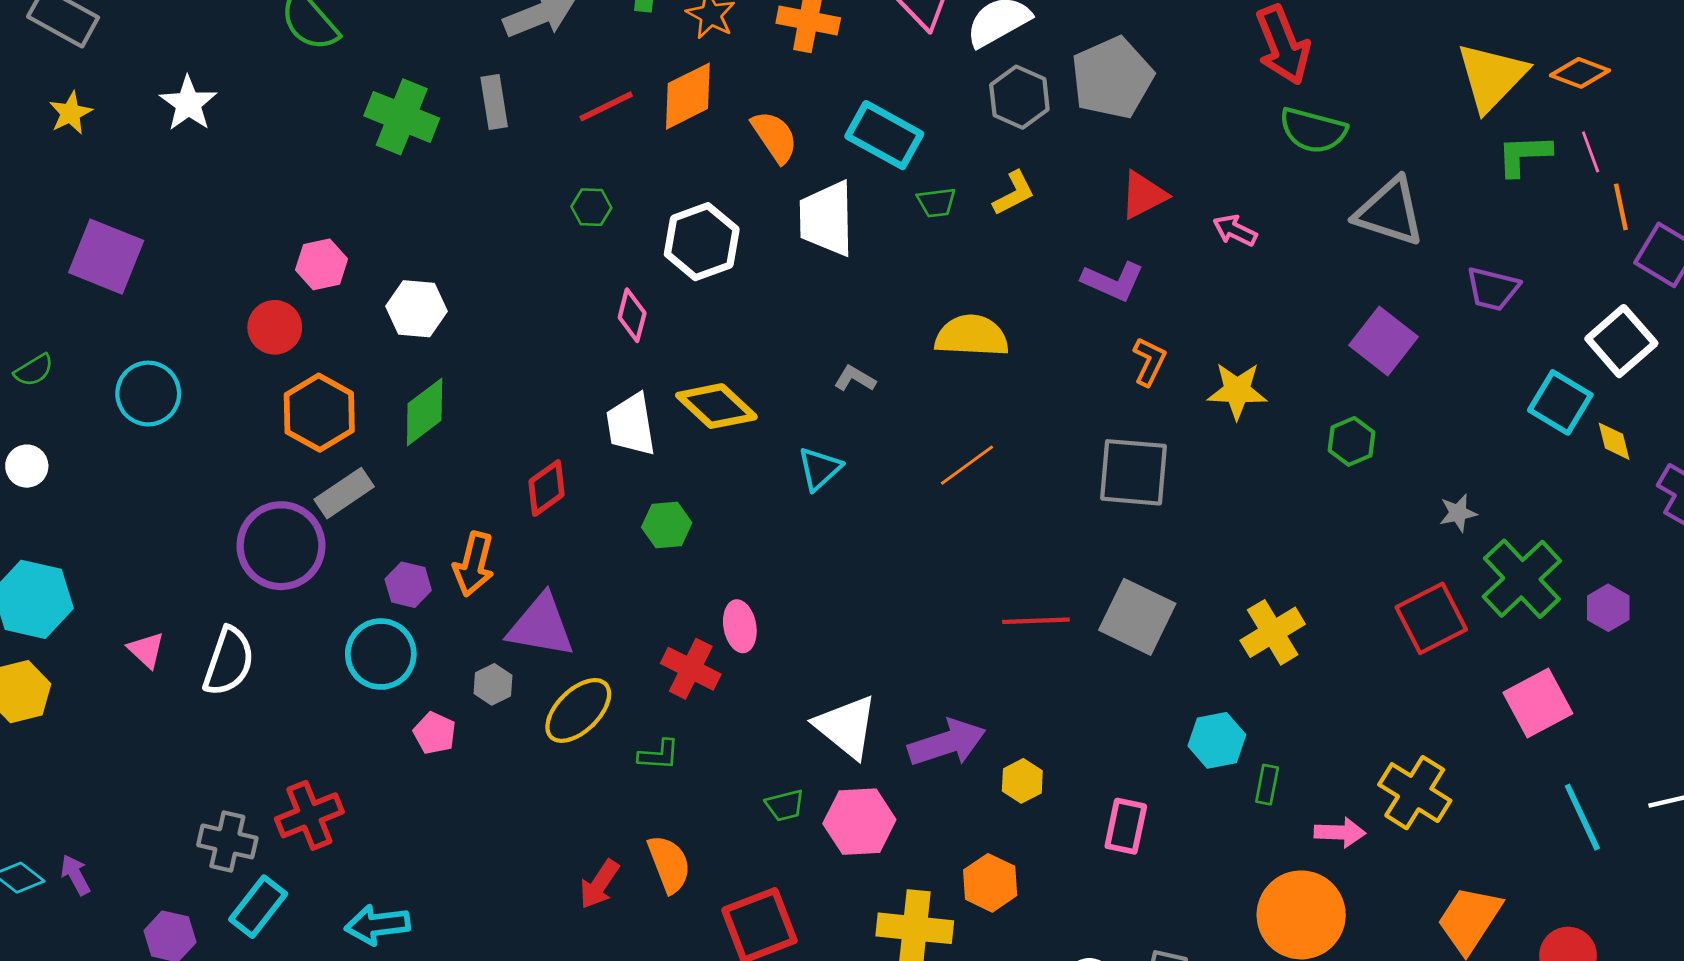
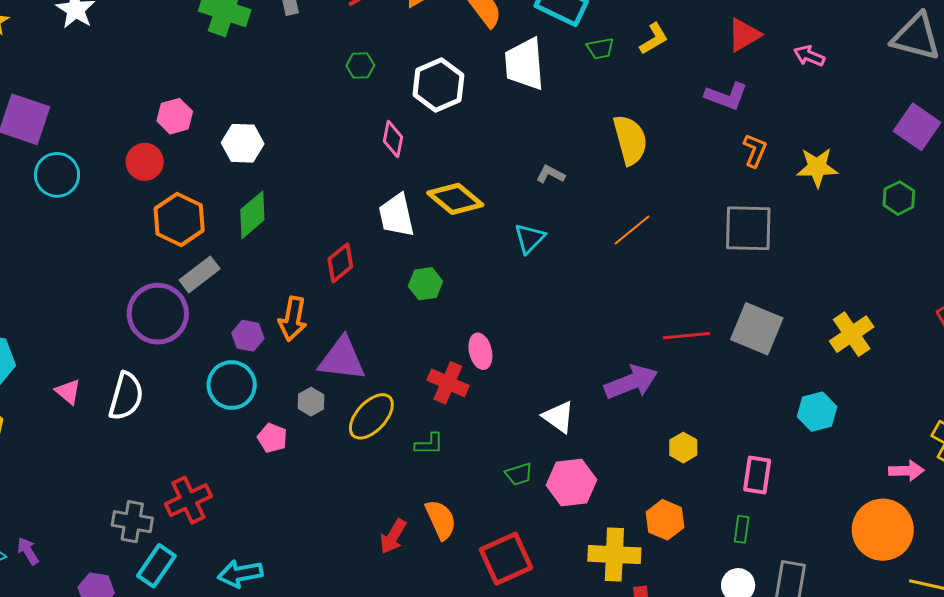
yellow semicircle: (972, 336) -> (630, 140), turned 75
cyan circle: (148, 394) -> (57, 175), moved
white triangle: (846, 727) -> (559, 417), size x0.7
purple arrow: (947, 743) -> (631, 382), moved
green rectangle: (1267, 785) -> (742, 529), moved

